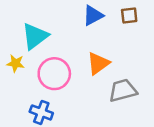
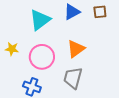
cyan triangle: (35, 36) -> (40, 20), moved
gray trapezoid: (123, 90) -> (73, 78), moved, turned -60

